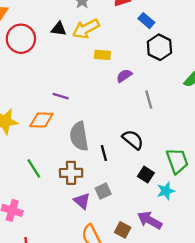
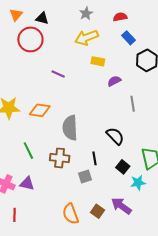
blue rectangle: (146, 21) -> (128, 38), moved
black triangle: (59, 29) -> (42, 18), moved
purple line: (61, 96) -> (58, 74), moved
black line: (104, 153) -> (95, 158), moved
purple triangle: (82, 201) -> (27, 184), moved, turned -35

